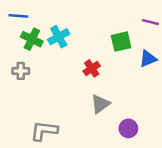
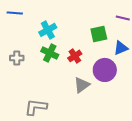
green cross: (32, 39) -> (50, 53), moved
purple circle: (128, 128) -> (105, 70), moved, size x1.5

